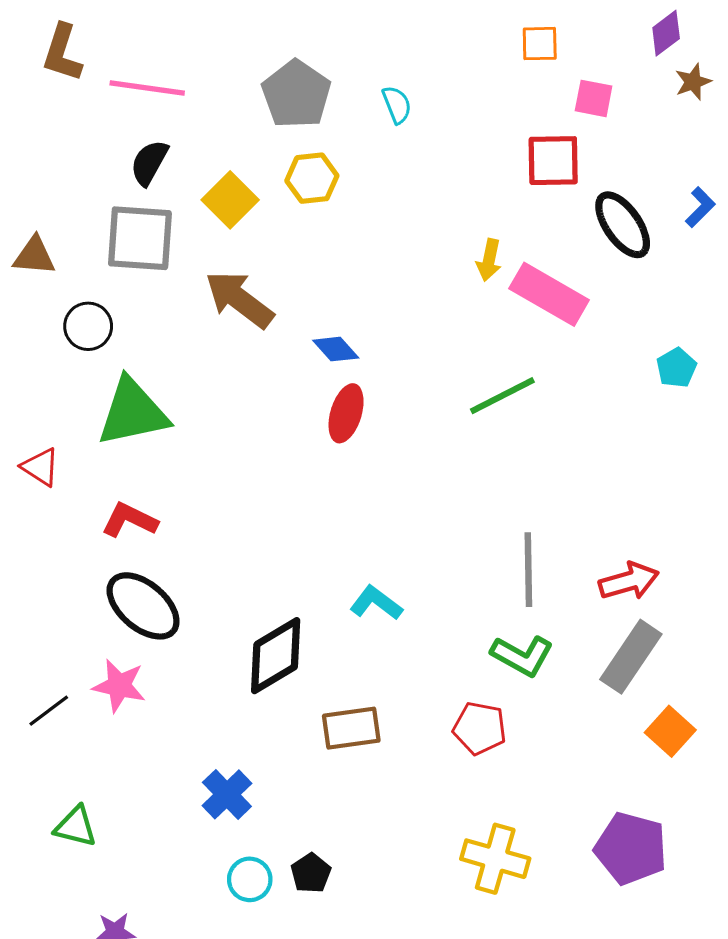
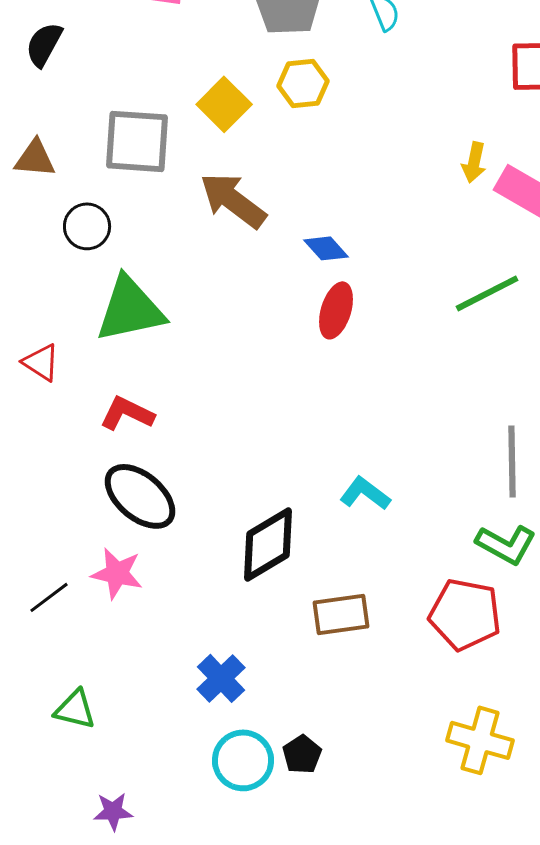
black semicircle: (149, 163) -> (44, 44), moved
red pentagon: (480, 728) -> (465, 614), size x1.4
cyan circle: (250, 879) -> (243, 760), size x1.4

